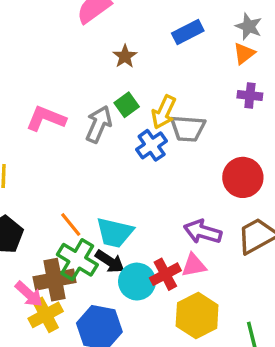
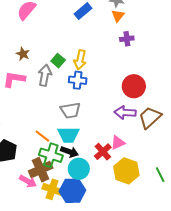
brown star: (125, 56) -> (23, 54), moved
gray trapezoid: (188, 128) -> (70, 110), moved
blue cross: (152, 145) -> (78, 80), turned -36
purple arrow: (203, 232) -> (125, 113), moved
cyan circle: (137, 282) -> (79, 169), moved
yellow cross: (46, 315) -> (52, 189), moved, turned -30

